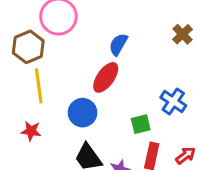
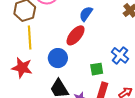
red star: (31, 131) -> (22, 68), size x1.5

